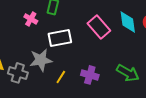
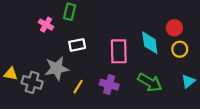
cyan diamond: (128, 22) -> (150, 43), moved
pink rectangle: (99, 27) -> (119, 51), moved, turned 40
white rectangle: (60, 38) -> (77, 45), size x0.7

